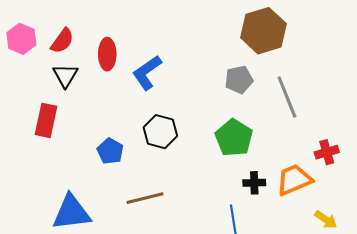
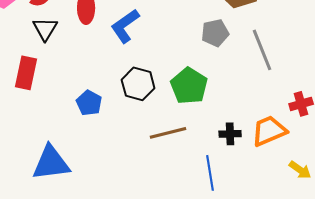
green pentagon: (234, 138) -> (189, 86), moved
brown line: (145, 198) -> (168, 133), moved

